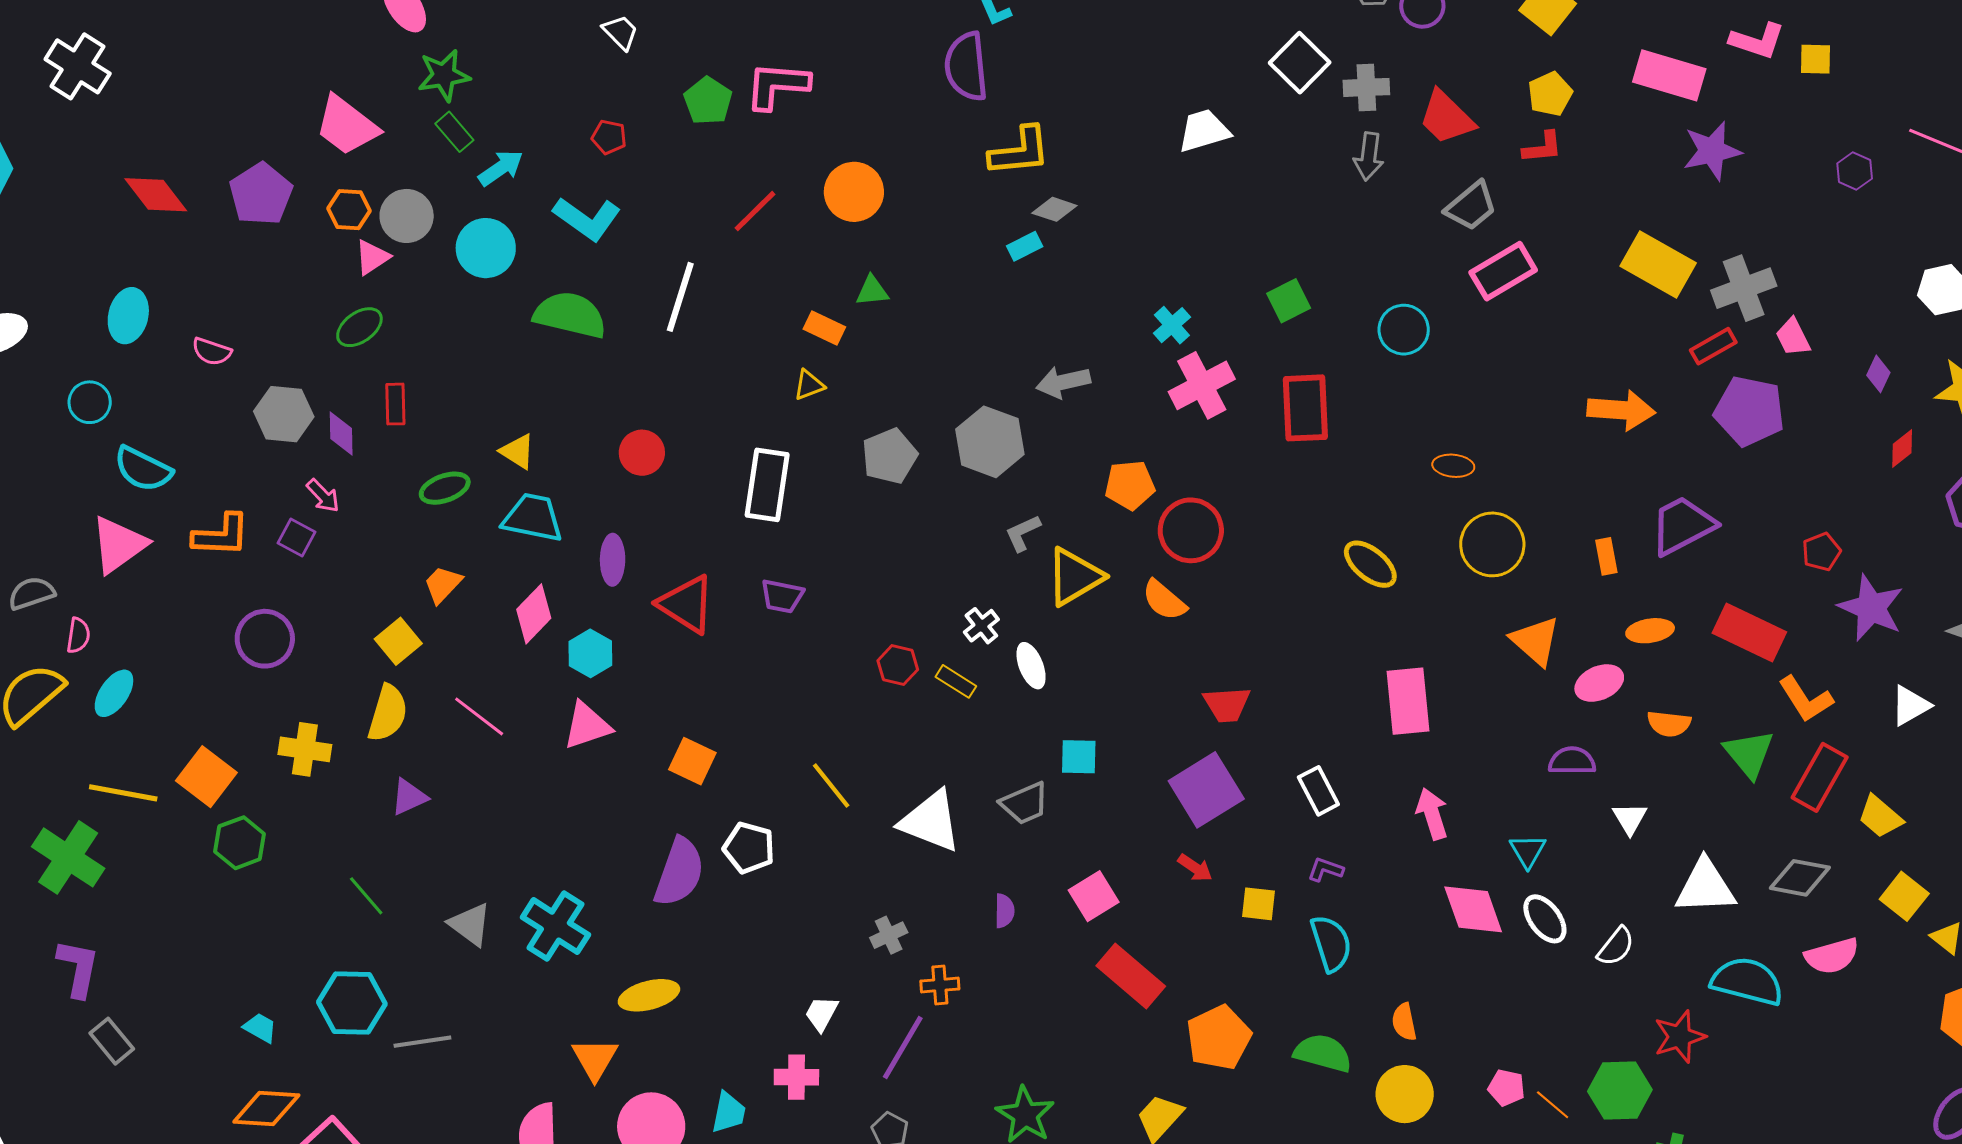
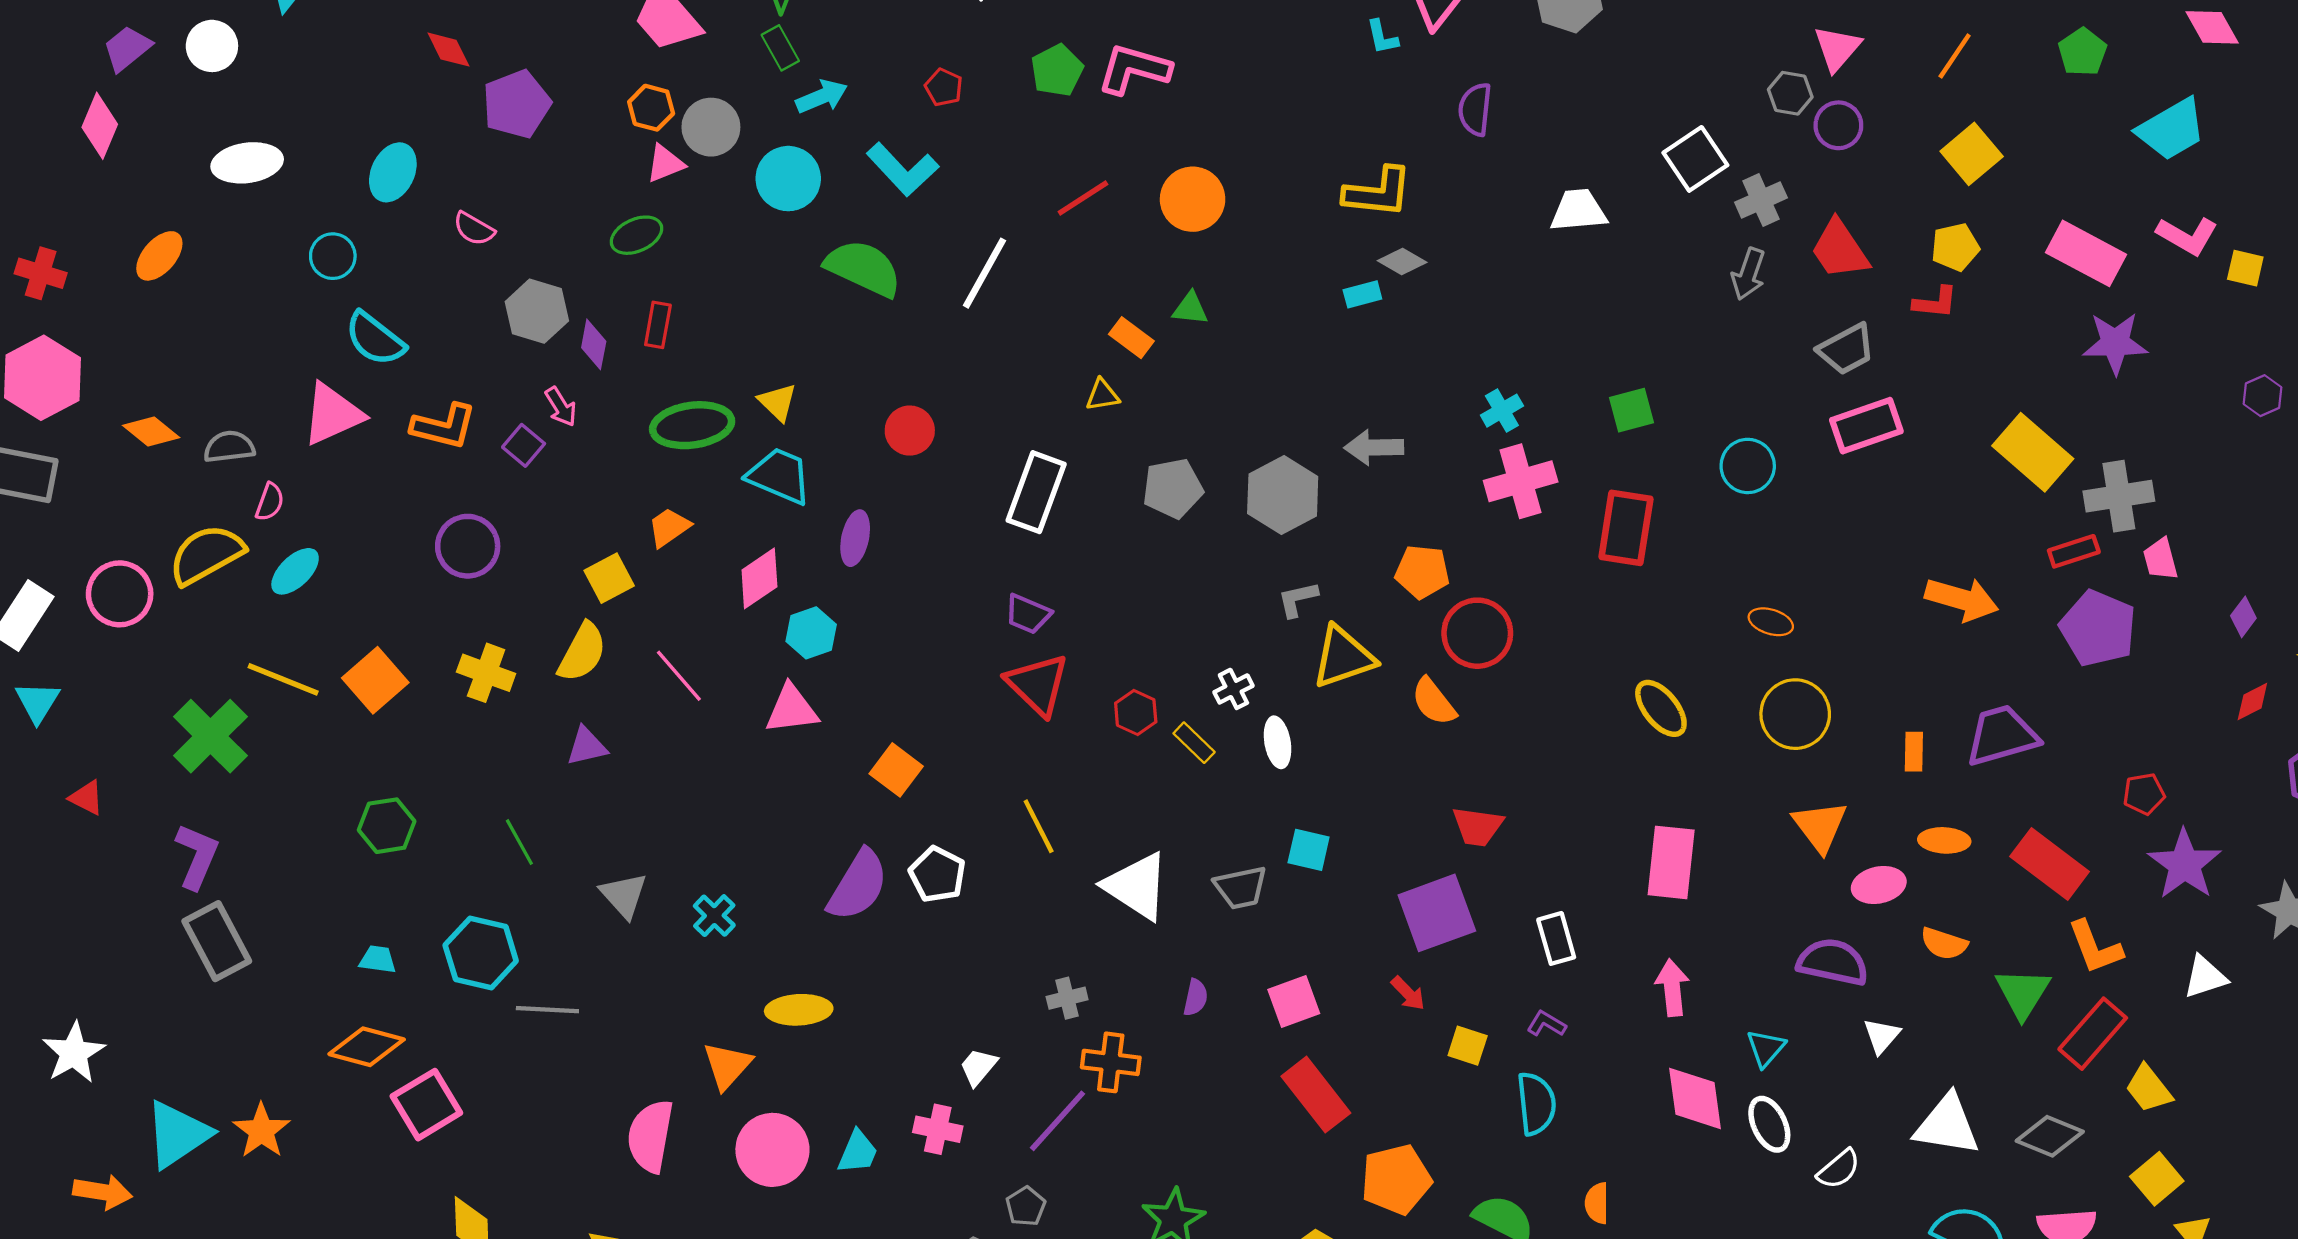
purple semicircle: (966, 67) -> (1475, 109), moved, size x0.7
gray cross: (1366, 87) -> (1761, 200), turned -33
purple pentagon: (261, 194) -> (517, 104), moved
red diamond: (156, 195) -> (449, 50), size x0.7
green ellipse: (445, 488) -> (692, 425), size x1.5
red triangle: (686, 604) -> (1038, 684), moved
purple semicircle: (1572, 761) -> (1833, 962), size x1.4
green hexagon: (240, 843) -> (387, 826), moved
cyan cross: (555, 926) -> (714, 916), size x0.6
orange cross: (940, 985) -> (1111, 1062), size x1.4
cyan trapezoid: (260, 1028) -> (378, 959), turned -33
gray rectangle: (112, 1041) -> (217, 941), size x1.5

